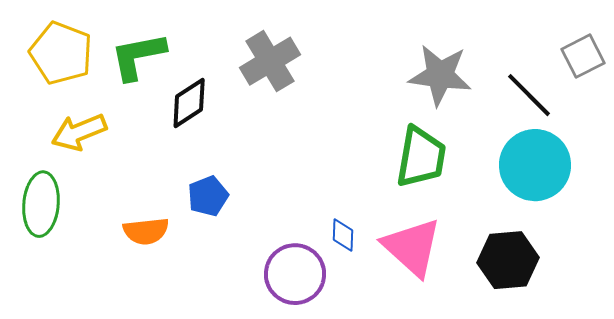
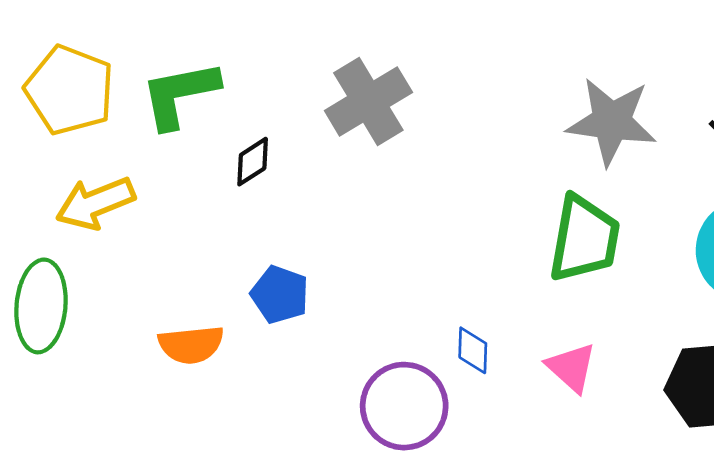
black diamond: (189, 103) -> (253, 162), size x0.7
blue pentagon: (208, 196) -> (280, 295), turned -30
pink triangle: (412, 247) -> (571, 367), size x0.6

